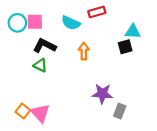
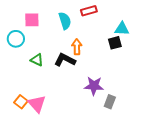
cyan circle: (17, 23) -> (16, 39), moved
cyan semicircle: (71, 23) -> (65, 21), turned -132
black L-shape: (45, 46) -> (65, 60), moved

